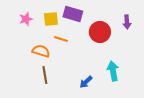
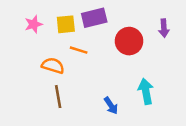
purple rectangle: (73, 14) -> (94, 18), turned -30
blue arrow: (86, 82) -> (111, 106), turned -80

